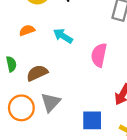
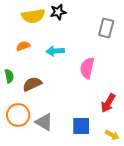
cyan arrow: (63, 36) -> (55, 51), turned -36
gray triangle: (51, 102) -> (44, 122), moved, turned -42

